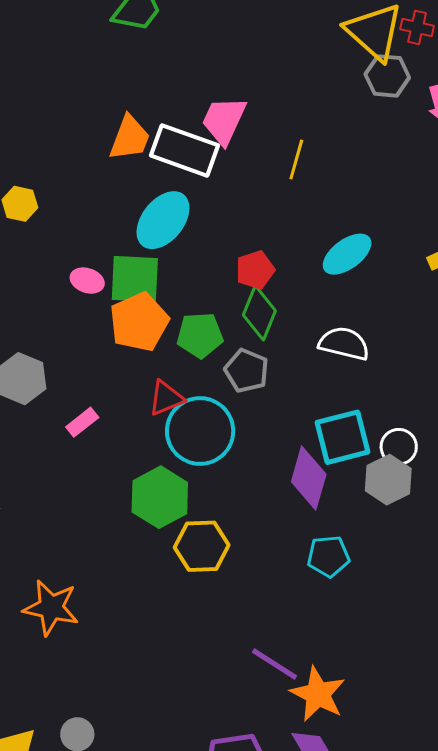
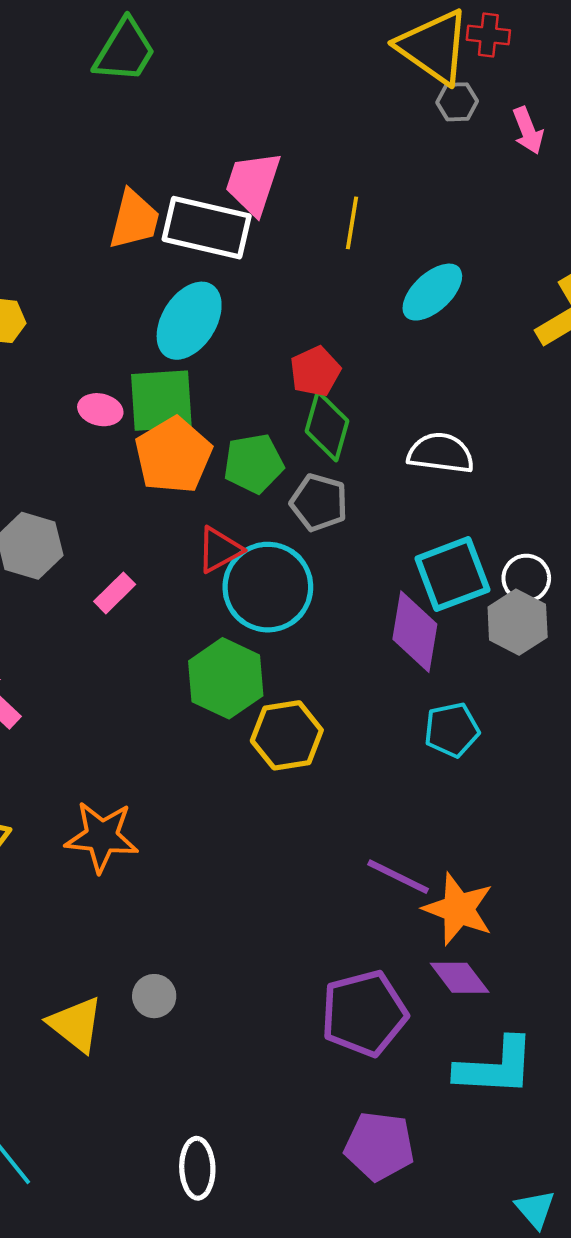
gray hexagon: (387, 76) -> (457, 102), size x0.7
cyan ellipse: (347, 254) -> (432, 292), moved

